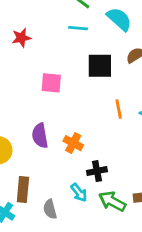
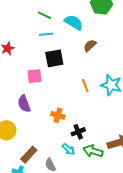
black square: (100, 66) -> (54, 58), moved
purple semicircle: (40, 136) -> (24, 104), moved
brown rectangle: (23, 189) -> (29, 155), turned 48

